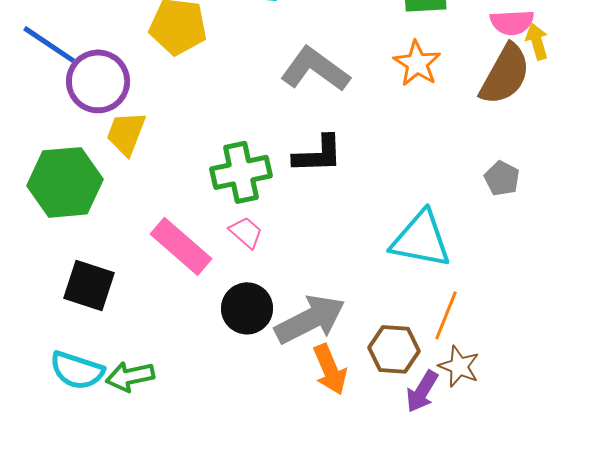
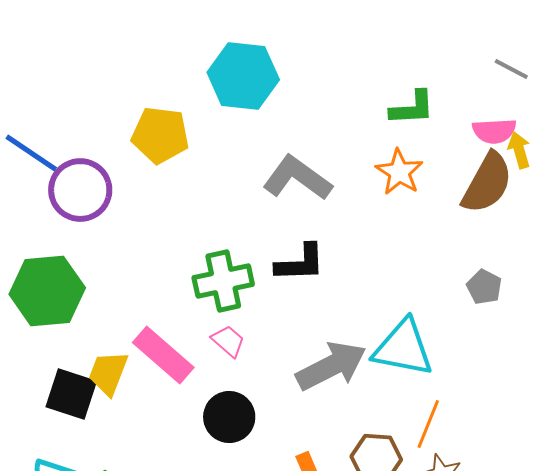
yellow trapezoid: (126, 133) -> (108, 373), moved
gray arrow: (310, 319) -> (331, 366), moved

